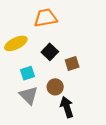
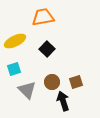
brown square: (72, 64) -> (76, 82), moved
cyan square: (28, 73) -> (14, 69), moved

